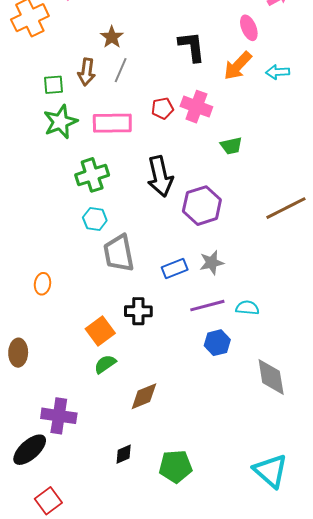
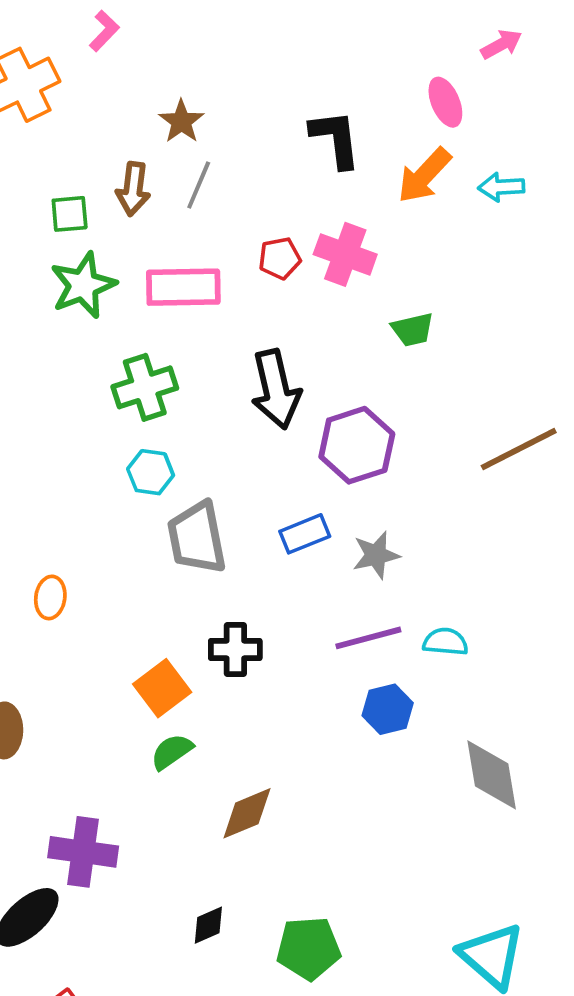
blue rectangle: (175, 268) -> (305, 534), moved

